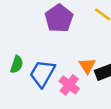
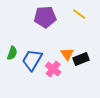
purple pentagon: (59, 18) -> (45, 17), turned 30

